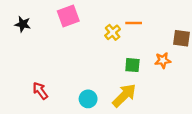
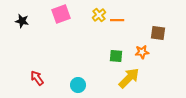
yellow cross: (113, 32) -> (99, 15), moved
yellow arrow: (124, 95) -> (129, 78), moved

